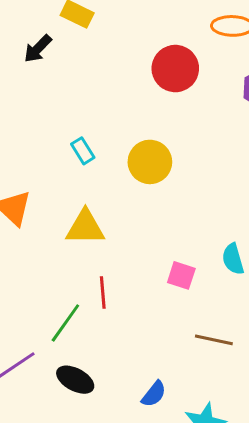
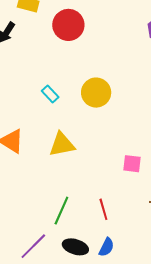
red circle: (175, 69) -> (68, 25), moved
red line: (103, 293) -> (103, 209), moved
blue semicircle: (154, 394) -> (106, 247), moved

